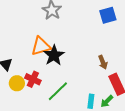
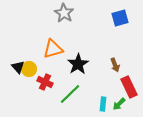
black star: (54, 55) -> (78, 64), moved
yellow circle: (17, 83) -> (29, 69), moved

